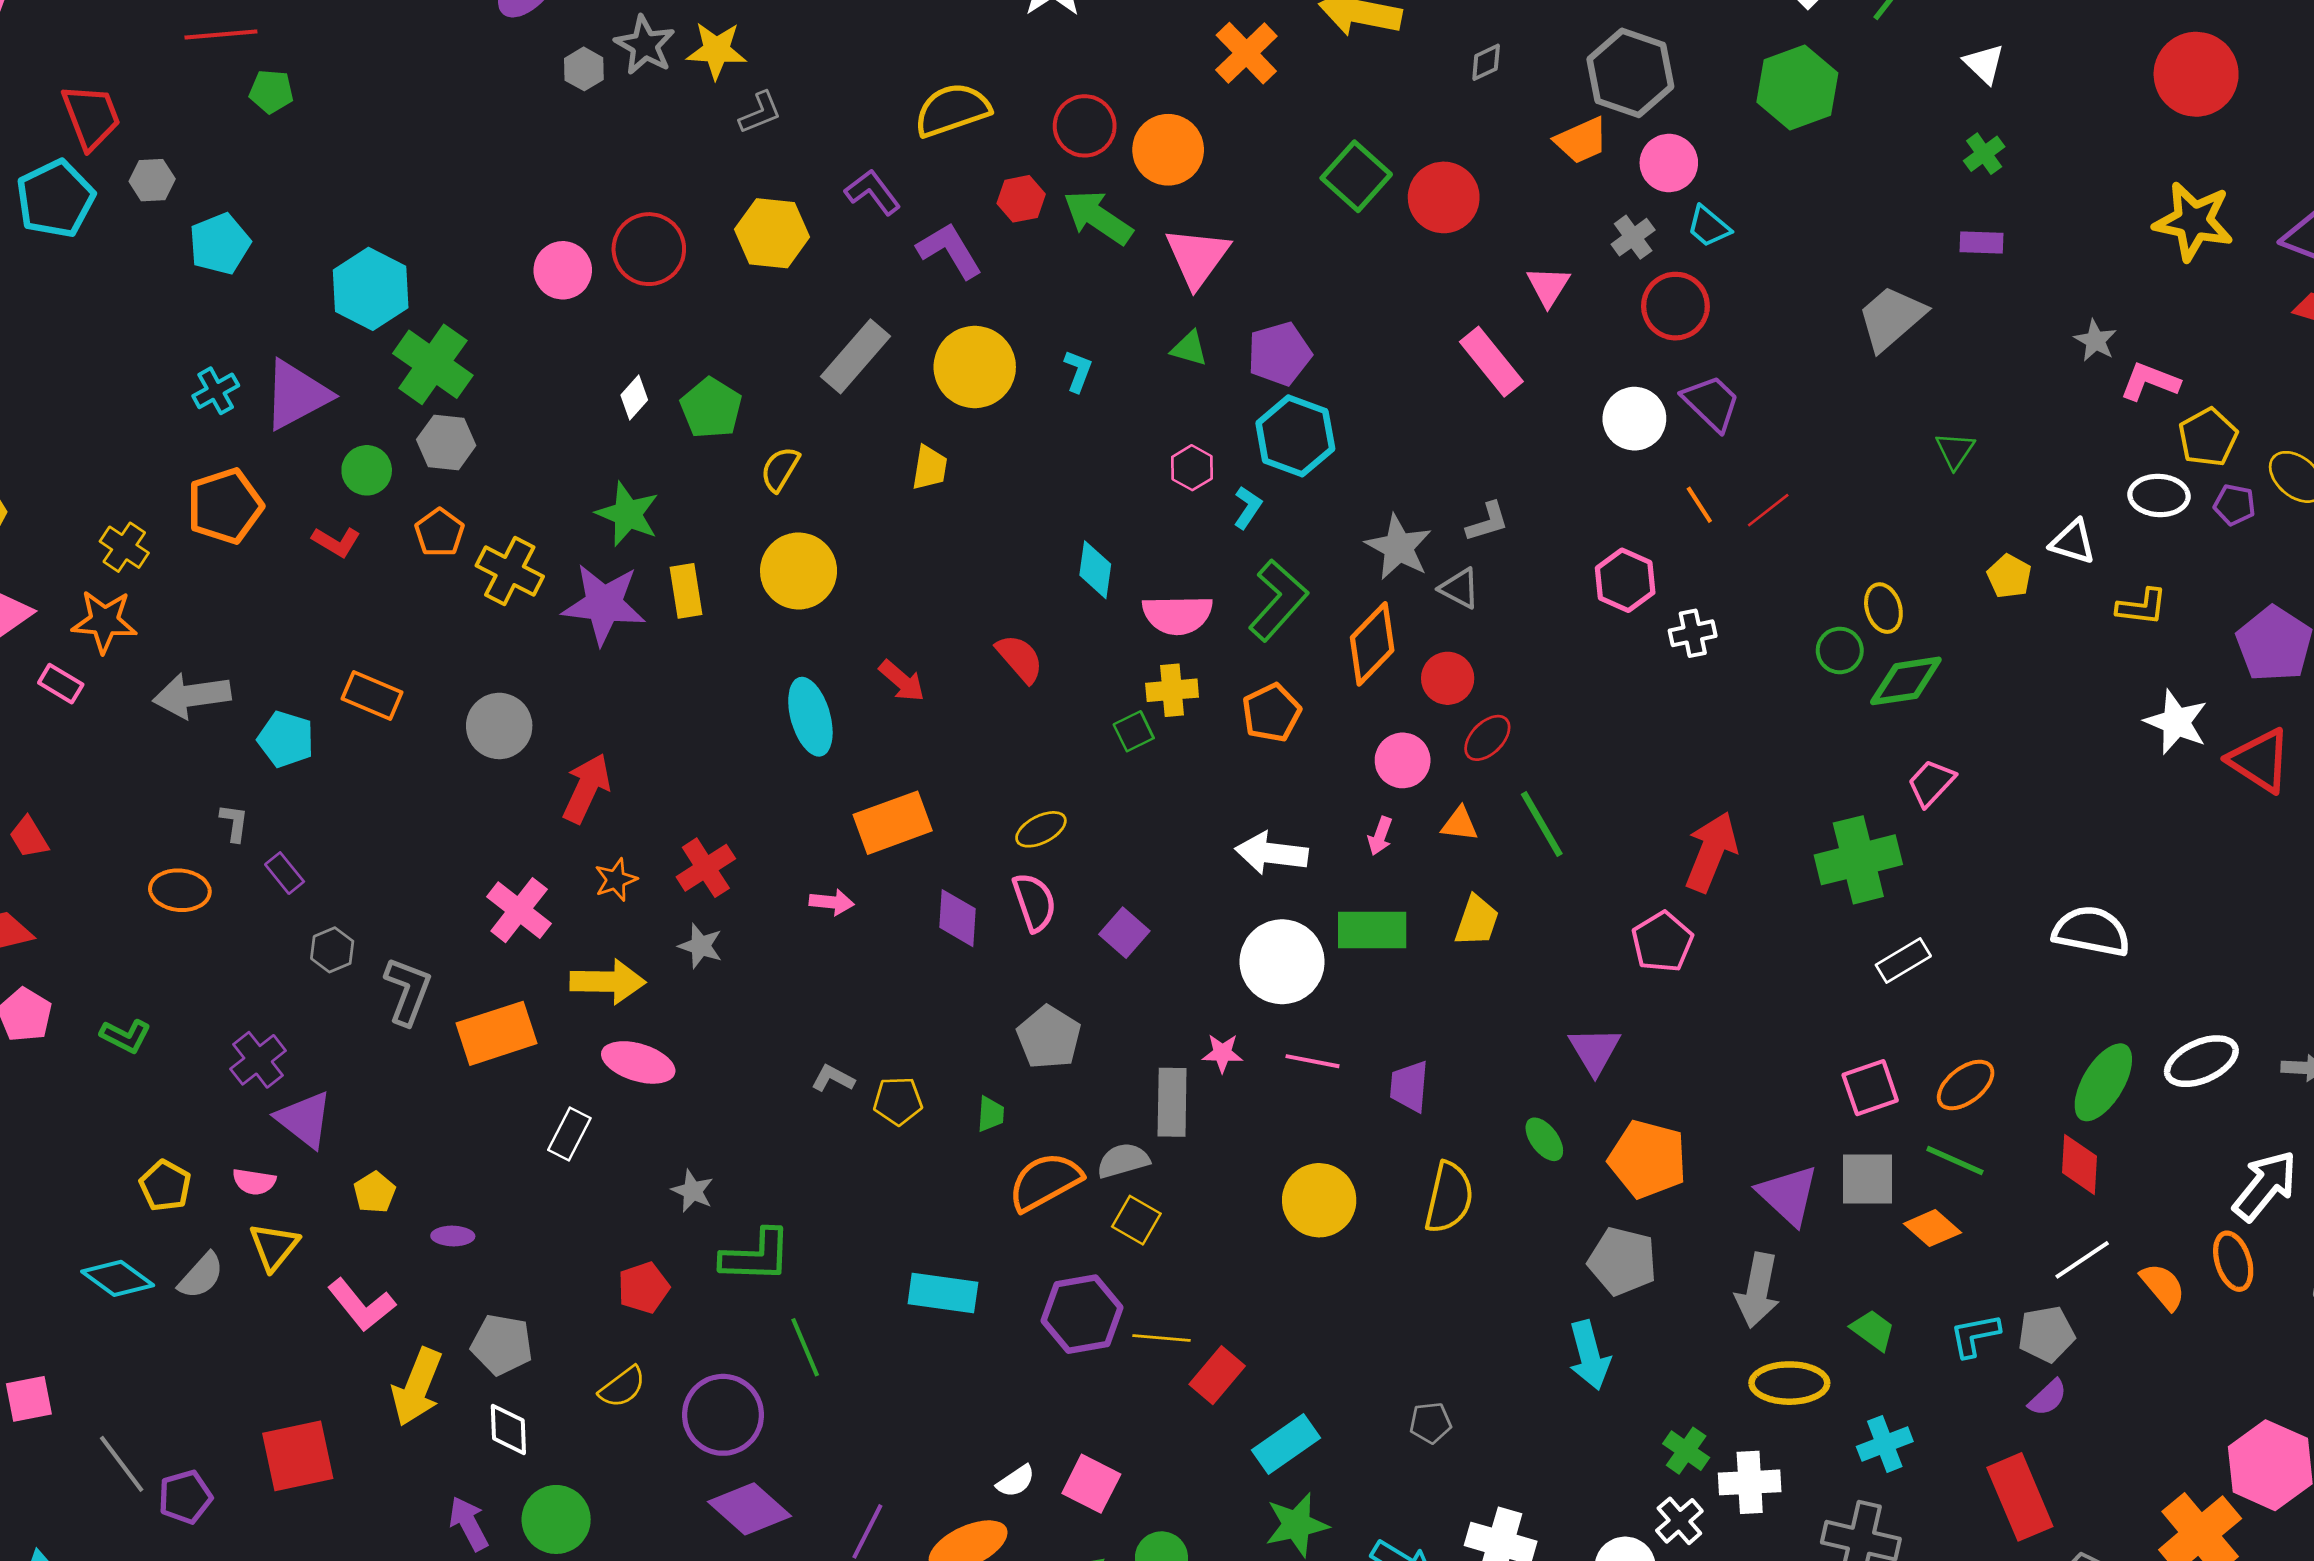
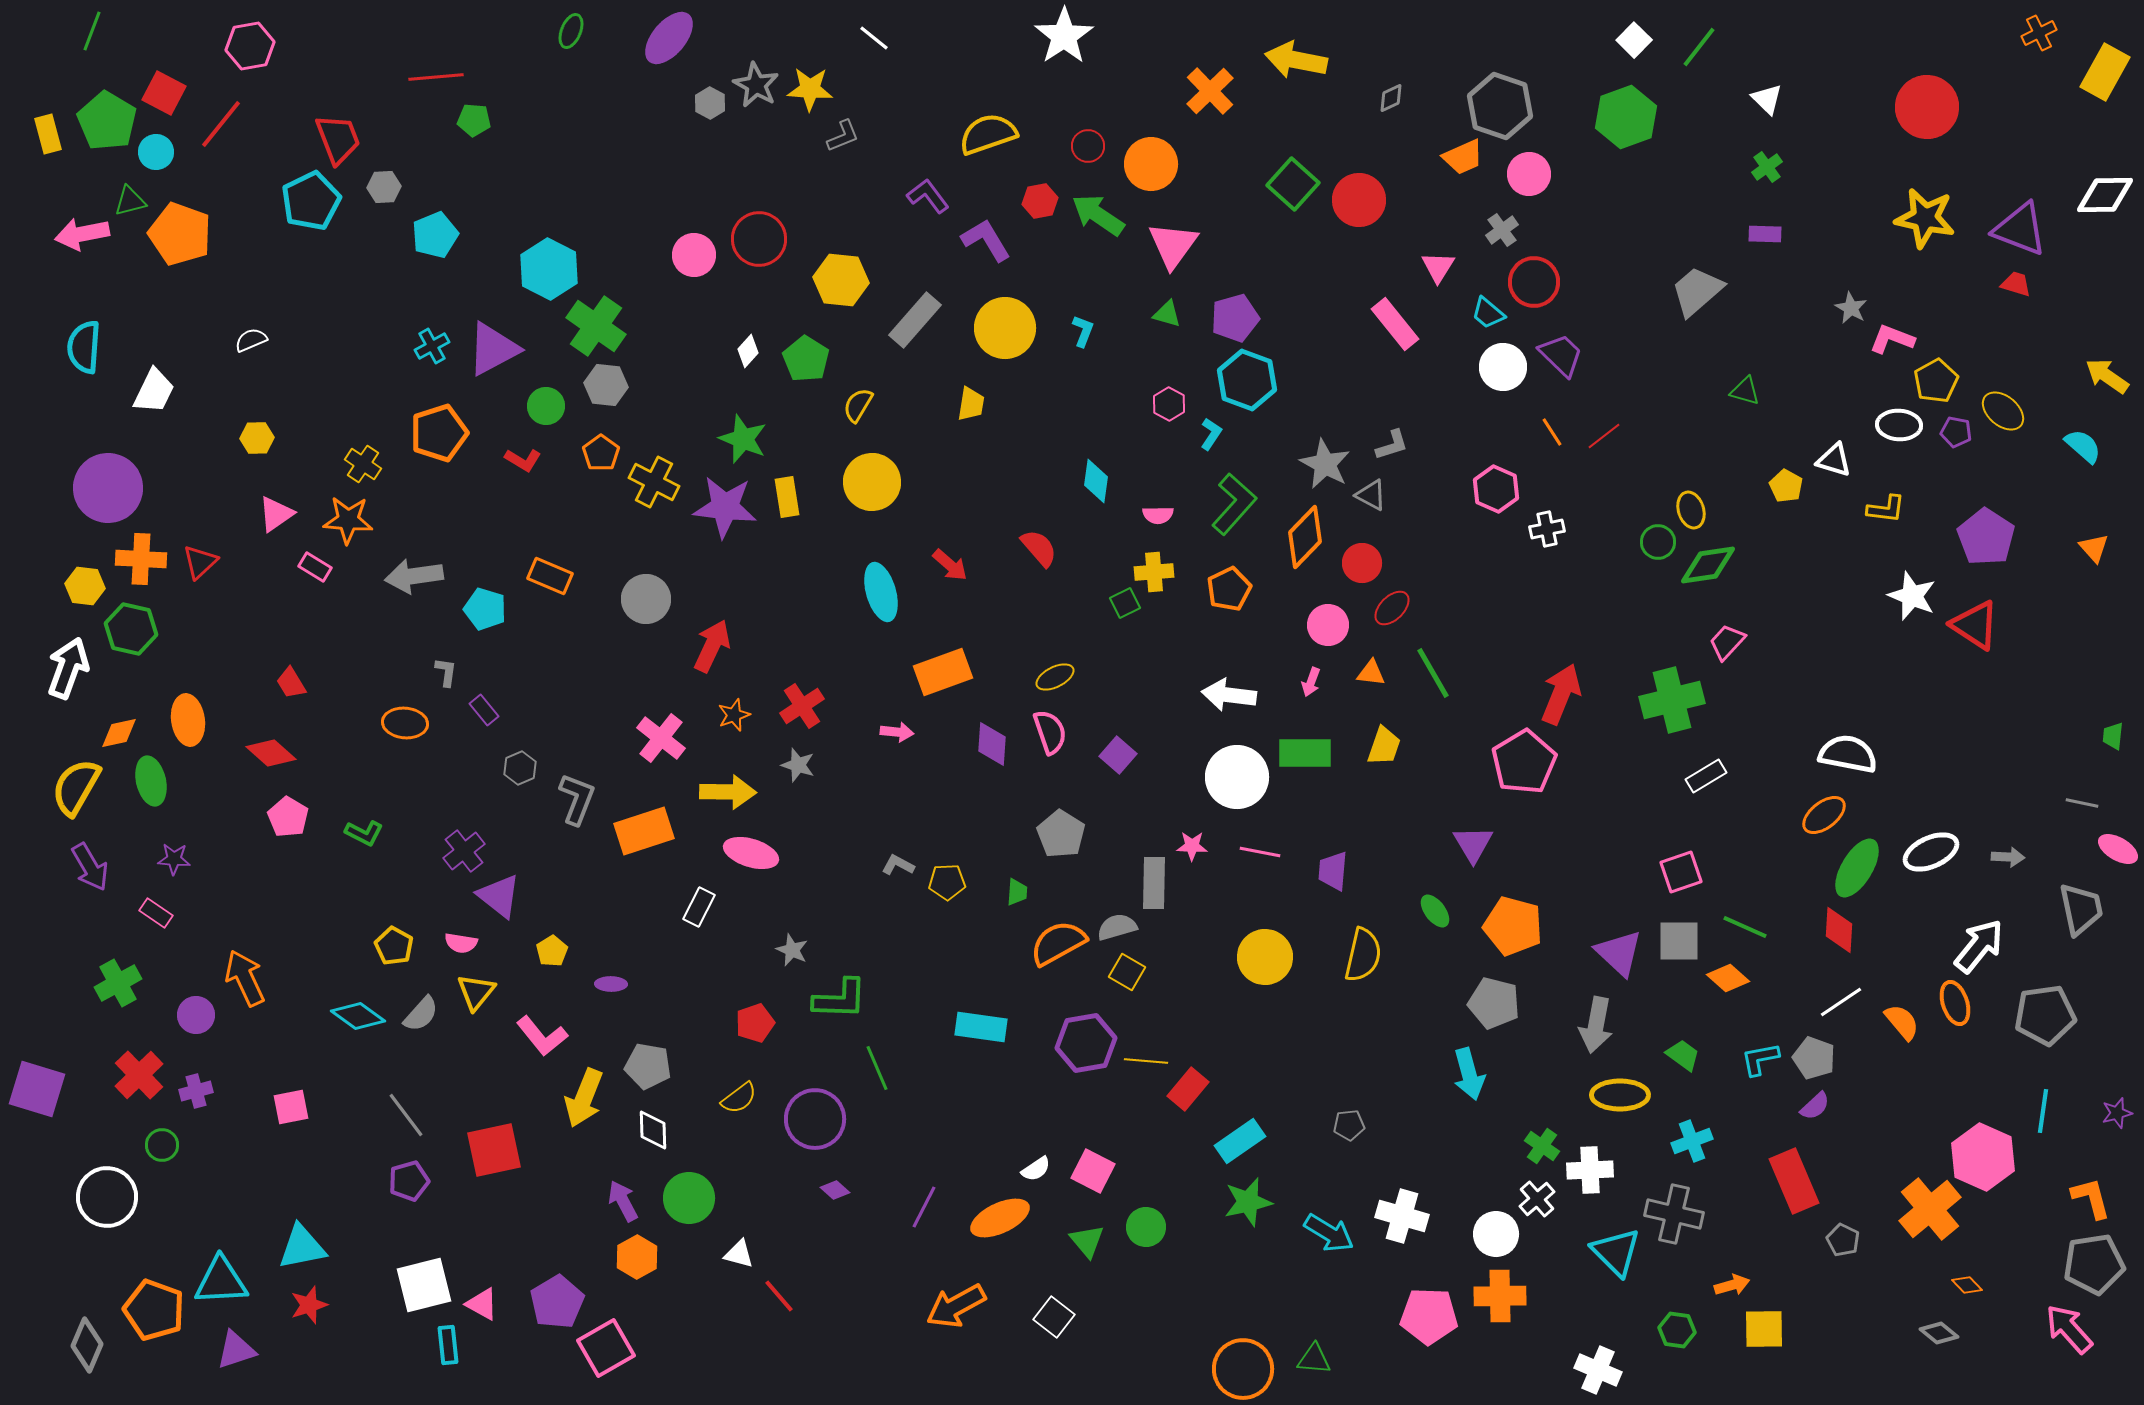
red circle: (1085, 126) -> (1088, 146), size x0.7
cyan trapezoid: (1709, 227) -> (1488, 313), moved
yellow hexagon: (772, 233) -> (841, 280), moved
green triangle: (1955, 450) -> (1745, 391), turned -48
pink semicircle: (1177, 615) -> (1158, 515), size x0.6
pink pentagon: (1662, 942) -> (1524, 762), size x1.4
orange ellipse: (1966, 1085) -> (1824, 815), moved
gray pentagon: (2046, 1334) -> (1814, 1058), turned 30
gray line: (122, 1464) -> (406, 1115), moved
purple diamond: (750, 1509) -> (835, 1190), size x0.5

